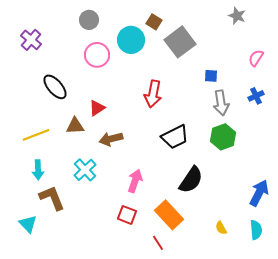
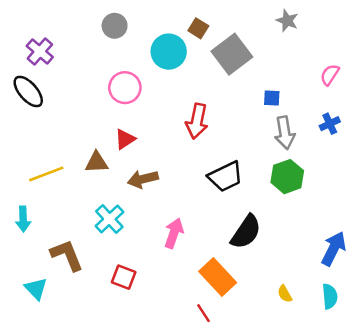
gray star: (237, 16) -> (287, 21), moved
pink circle: (97, 55) -> (125, 88), moved
black ellipse: (55, 87) -> (28, 91), moved
cyan arrow: (38, 170) -> (23, 219), moved
red square: (127, 215) -> (124, 277), moved

